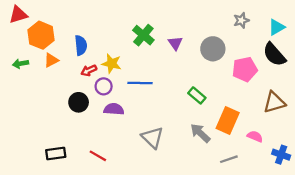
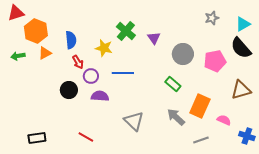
gray circle: (213, 49) -> (183, 54), moved
yellow star: (112, 64) -> (104, 48), moved
red arrow: (89, 70) -> (78, 62), turned -96
black rectangle: (56, 154) -> (37, 138), moved

